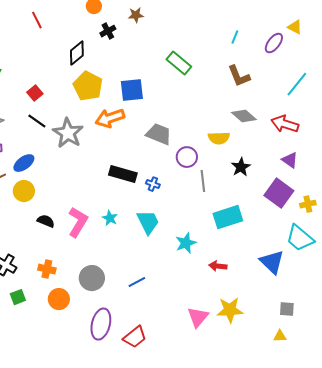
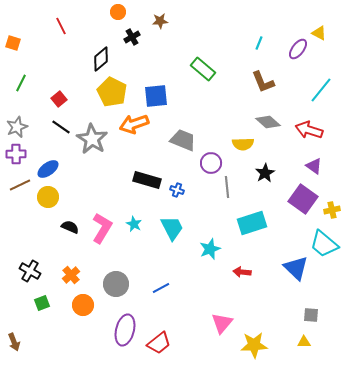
orange cross: (47, 269) -> (71, 275), turned 36
yellow star: (230, 310) -> (254, 345), moved

